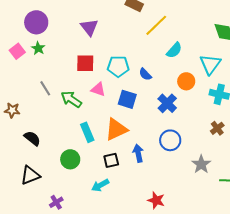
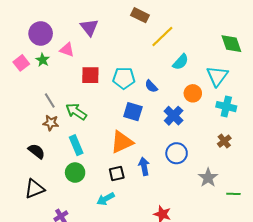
purple triangle: (89, 27) -> (89, 27), moved
pink triangle: (98, 89) -> (67, 50), moved
brown star: (12, 110) -> (51, 123), moved
cyan rectangle: (87, 132) -> (76, 145), moved

